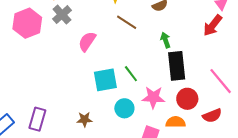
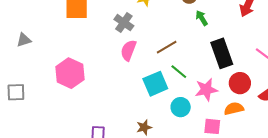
gray cross: (62, 15) -> (124, 23), moved
brown line: (127, 22) -> (167, 47), moved, turned -50
pink hexagon: (27, 23) -> (70, 73), moved
green arrow: (165, 40) -> (202, 18), moved

